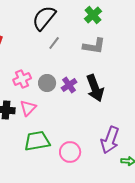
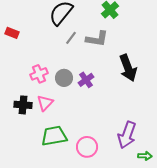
gray L-shape: (94, 46) -> (97, 39), moved
black arrow: (95, 88) -> (128, 68), moved

